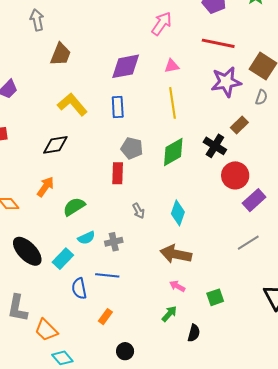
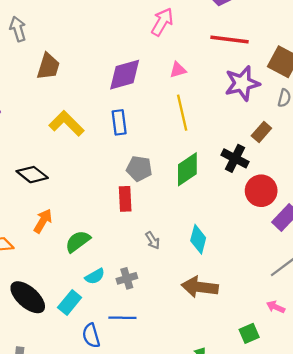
black diamond: (55, 145) -> (32, 175), moved, turned 52
pink arrow: (177, 286) -> (276, 307), moved

